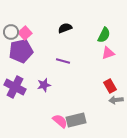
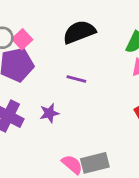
black semicircle: (65, 28) -> (79, 32), size x1.6

